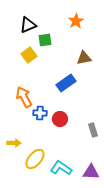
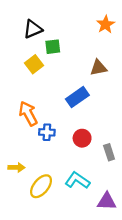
orange star: (76, 21) -> (106, 24), moved
red circle: (60, 119) -> (82, 138), moved
cyan L-shape: (61, 168) -> (77, 180), moved

